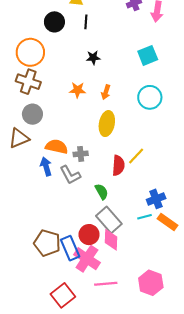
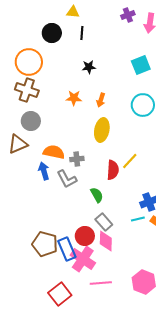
gray rectangle: (109, 220) -> (104, 222), size x0.7

